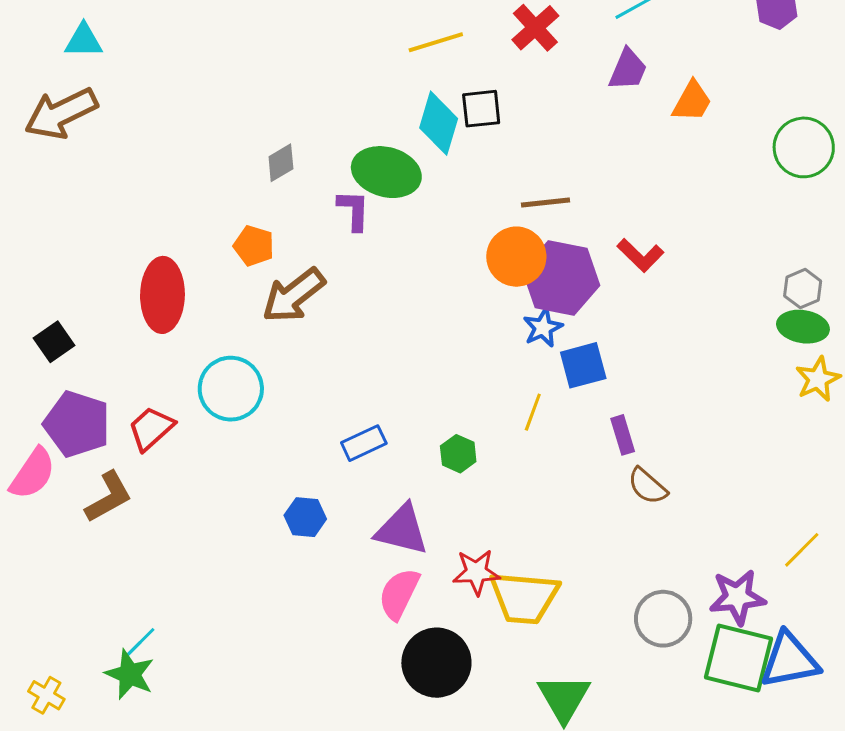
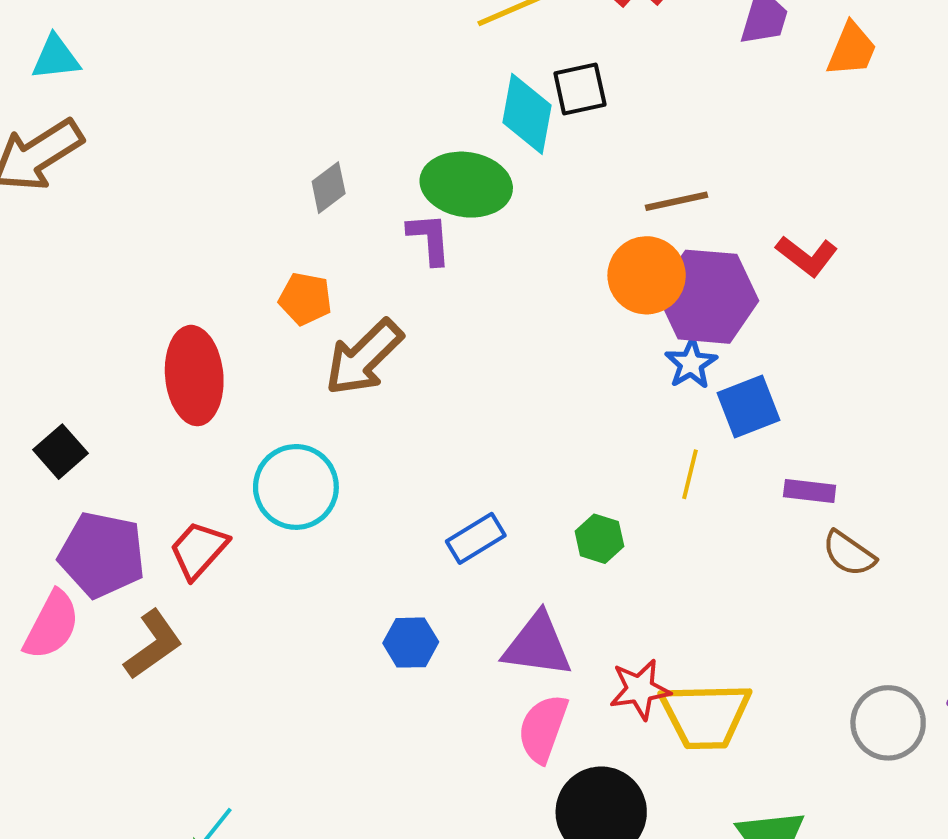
purple rectangle: (623, 435) -> (810, 491), turned -60

